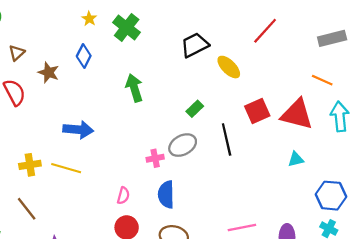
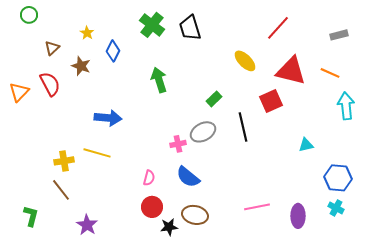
yellow star: (89, 19) -> (87, 33), moved
gray rectangle: (332, 38) -> (339, 35), size x0.7
black trapezoid: (195, 45) -> (190, 28), moved, turned -80
red triangle: (297, 114) -> (291, 71), moved
yellow cross: (30, 165) -> (64, 161), moved
blue semicircle: (166, 194) -> (188, 177), turned -50

